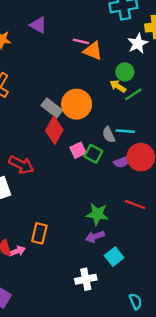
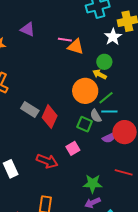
green line: (133, 94) -> (106, 98), moved
orange circle: (77, 104) -> (85, 91), moved
gray rectangle: (52, 108) -> (30, 110), moved
pink square: (78, 150) -> (73, 148), moved
green square: (93, 154) -> (85, 124), moved
red arrow: (21, 165) -> (47, 161), moved

